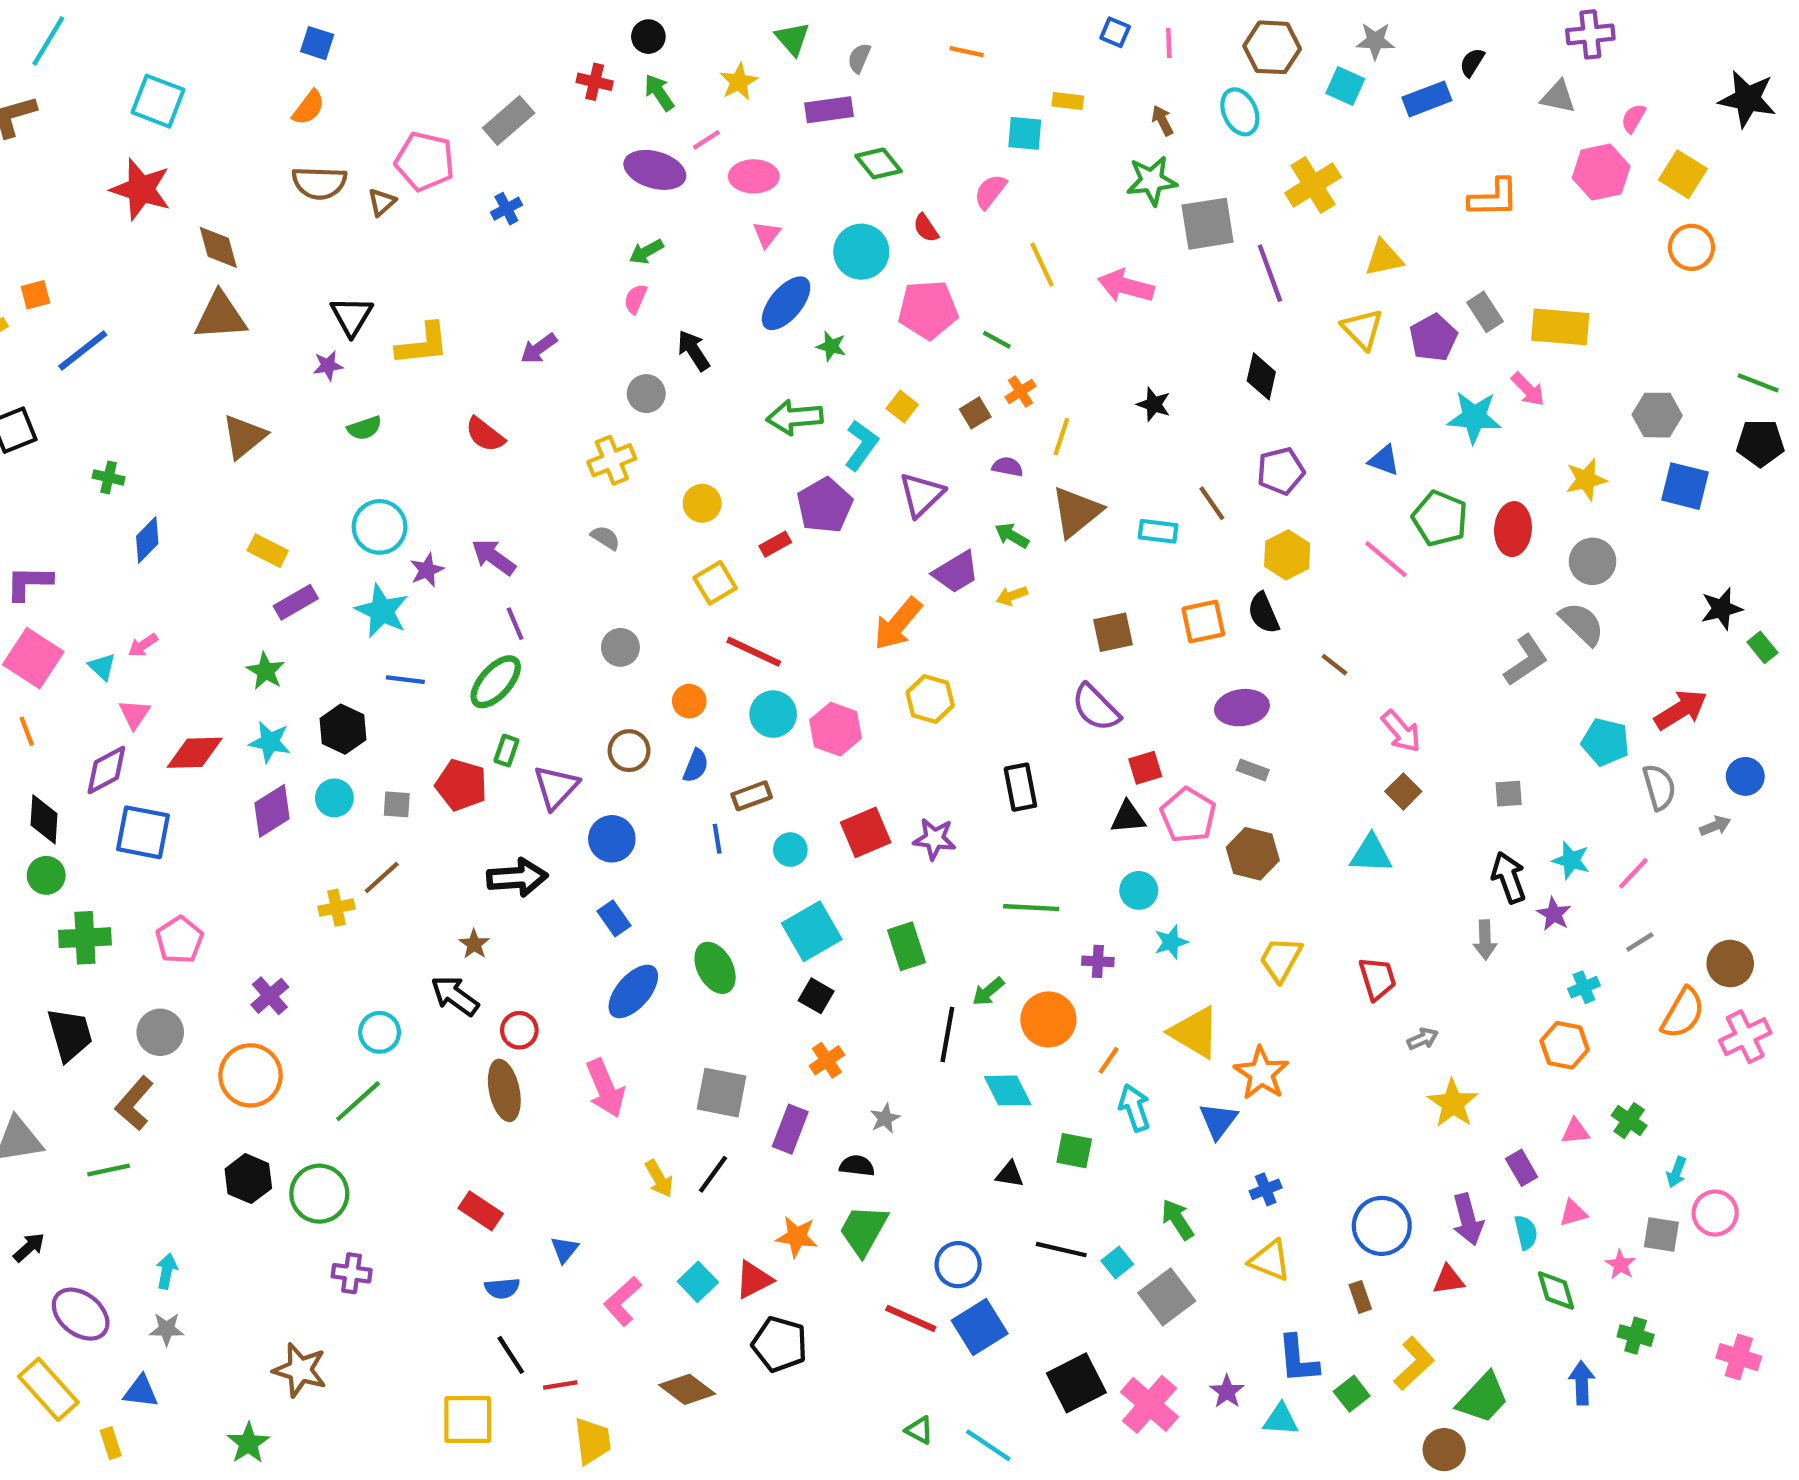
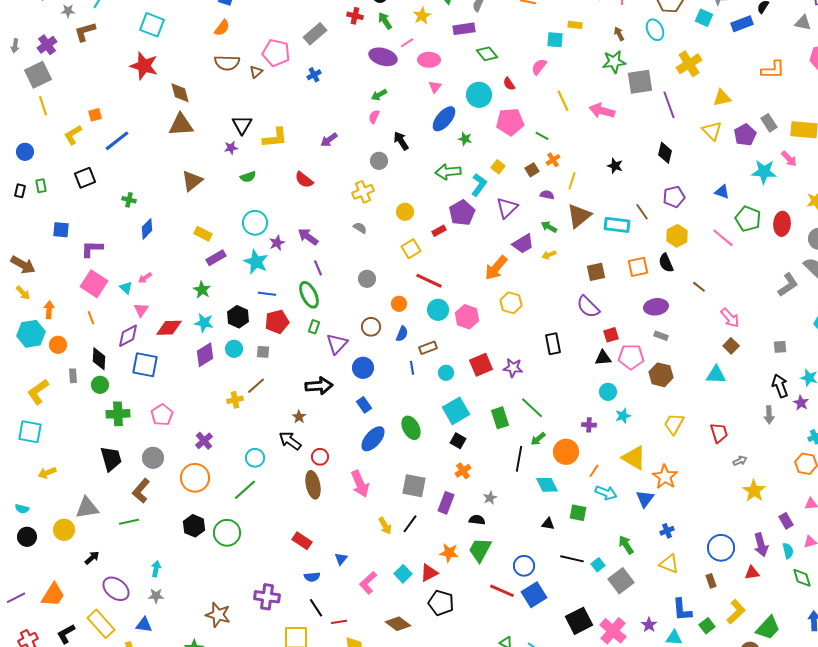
cyan rectangle: (1158, 531) -> (617, 225), size x1.4
green ellipse: (496, 682) -> (309, 295), turned -68
red pentagon: (461, 785) -> (277, 322), moved, turned -30
pink pentagon: (1188, 815) -> (631, 357), turned -30
green line: (1031, 908) -> (532, 408), moved, turned 40
cyan arrow: (1134, 1108) -> (606, 493), turned 130
purple cross: (352, 1273) -> (267, 597), moved, size x1.4

